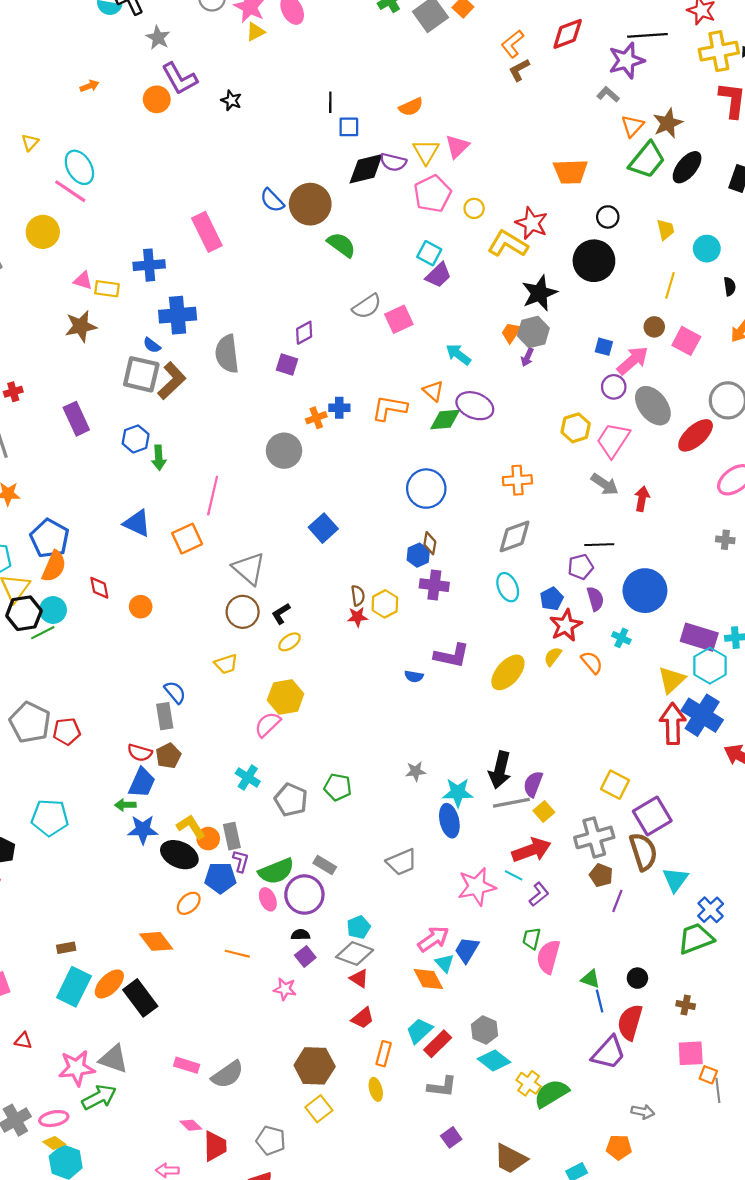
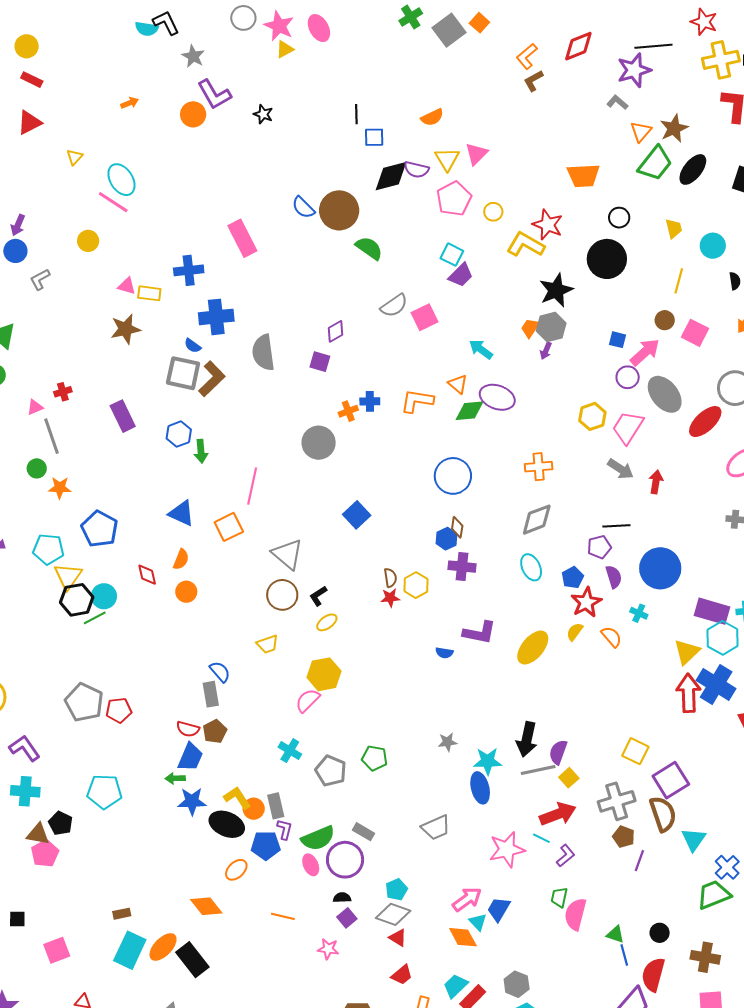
yellow circle: (43, 232) -> (88, 241), size x0.7
orange semicircle: (54, 566) -> (181, 559), moved, size x0.7
brown cross: (686, 1005) -> (705, 957), size x1.6

